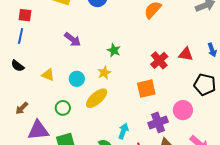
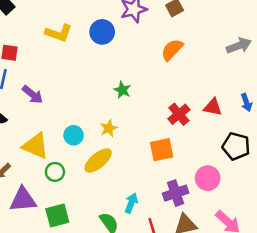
purple arrow: (72, 39) -> (33, 95), moved
green star: (114, 50) -> (122, 90), moved
yellow triangle: (48, 75) -> (36, 146), moved, size x1.6

